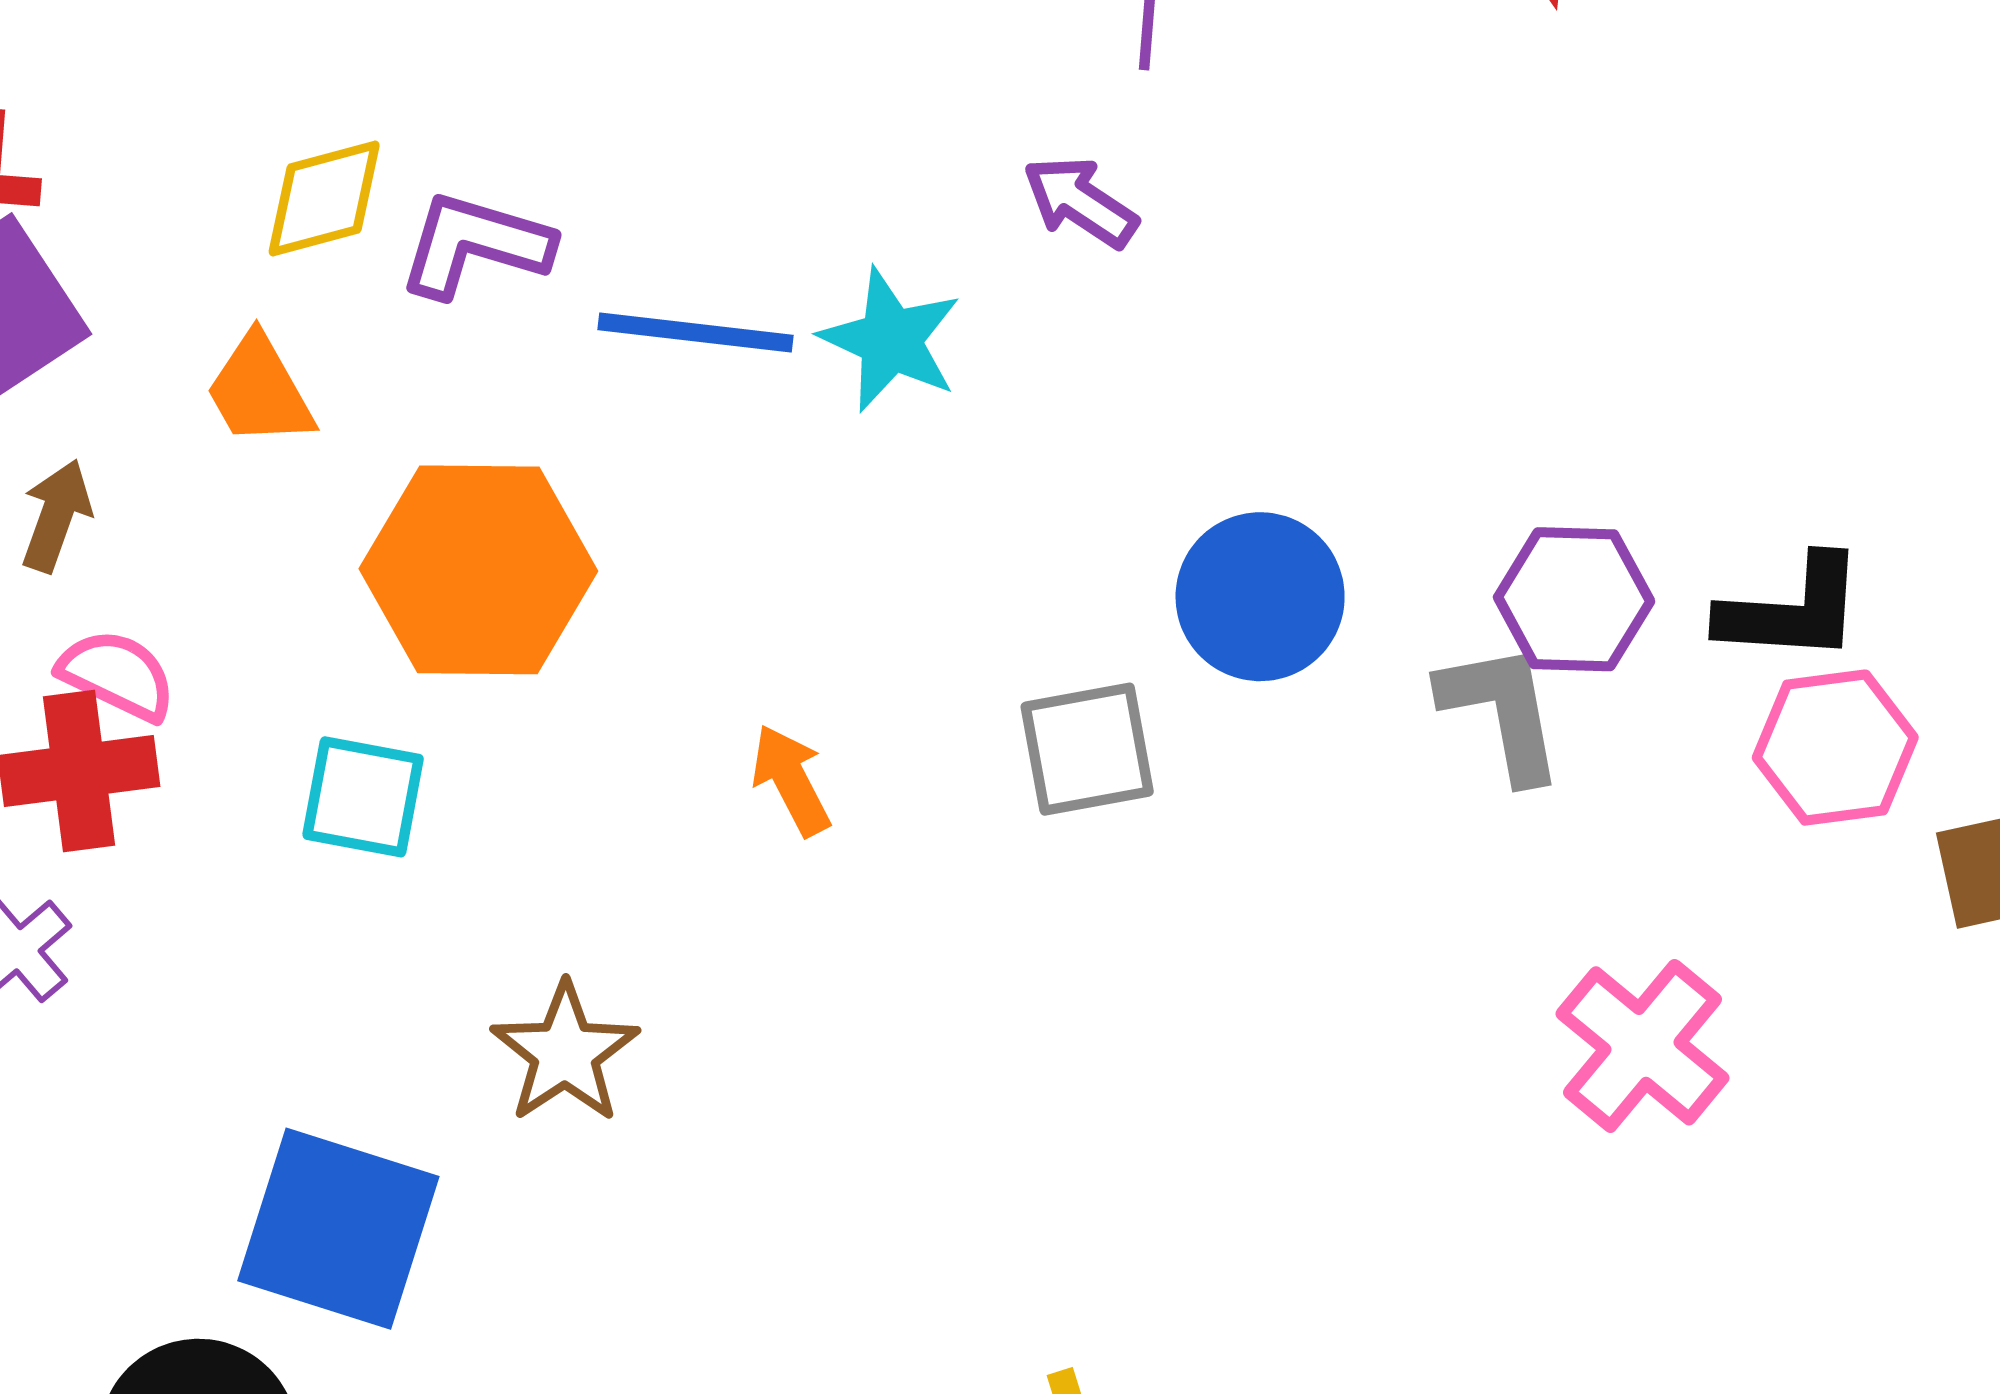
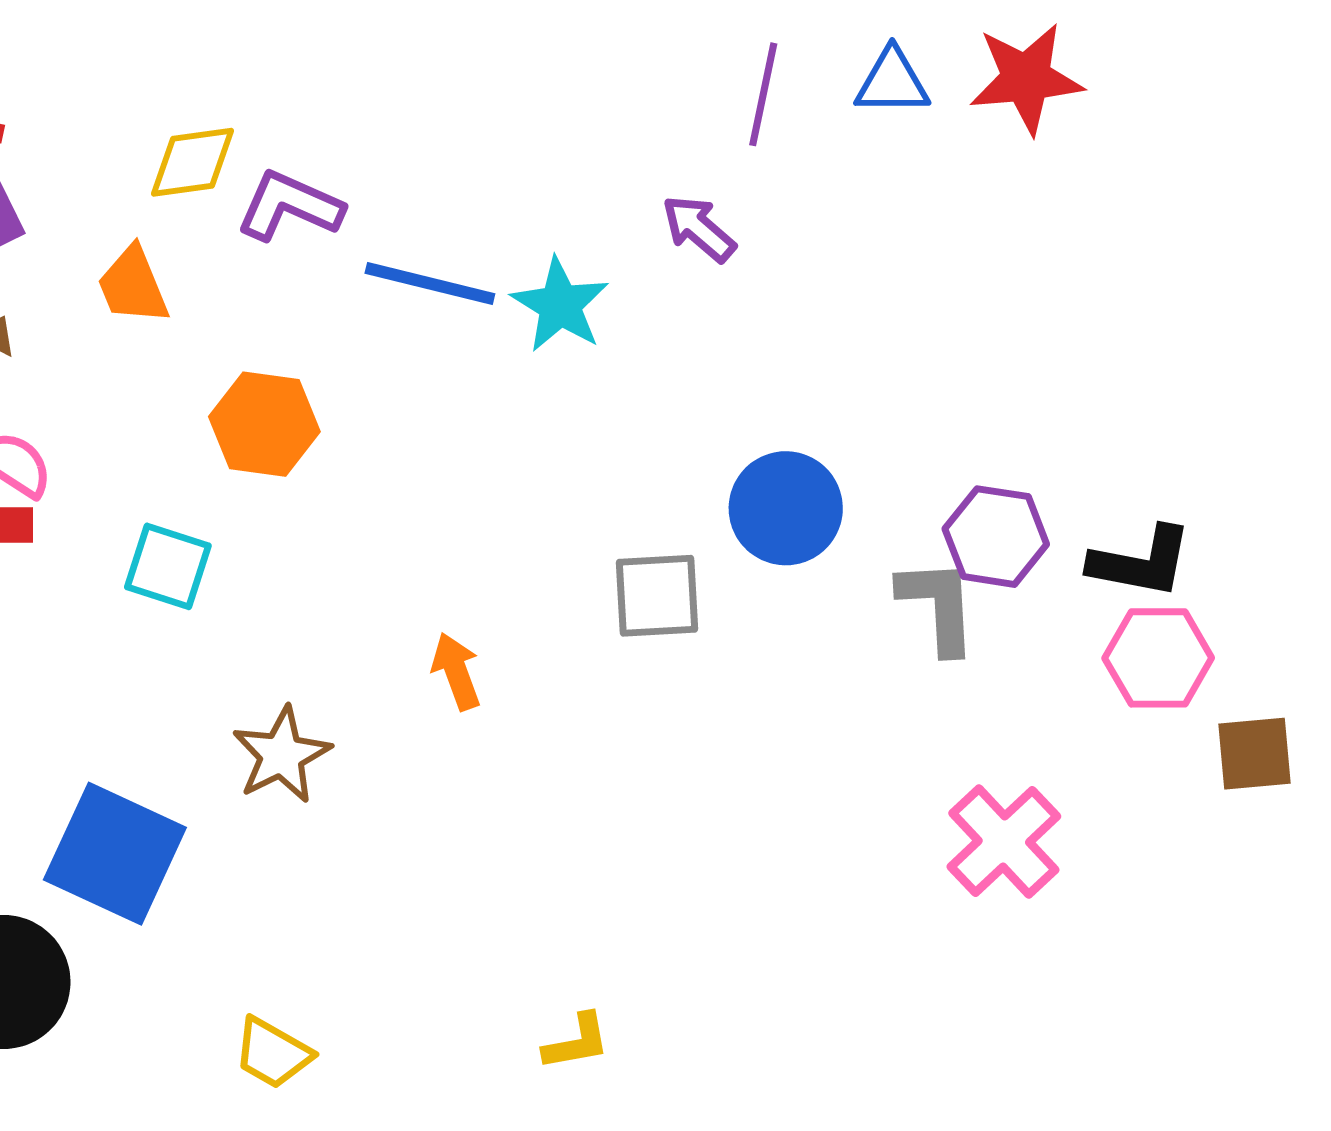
orange hexagon: (478, 570) -> (264, 424), size x0.7
orange arrow: (791, 780) -> (456, 671), moved

